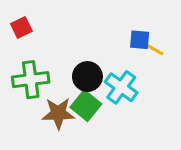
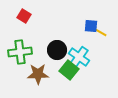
red square: (21, 27) -> (24, 16), moved, turned -32
green square: (86, 106) -> (69, 70), moved

